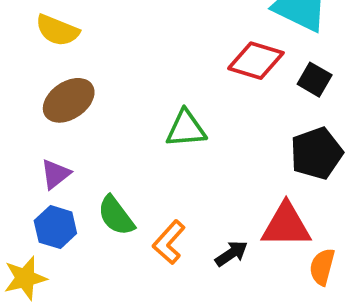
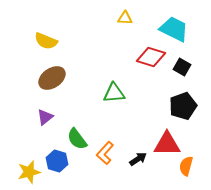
blue hexagon: (55, 227) -> (57, 161), moved

